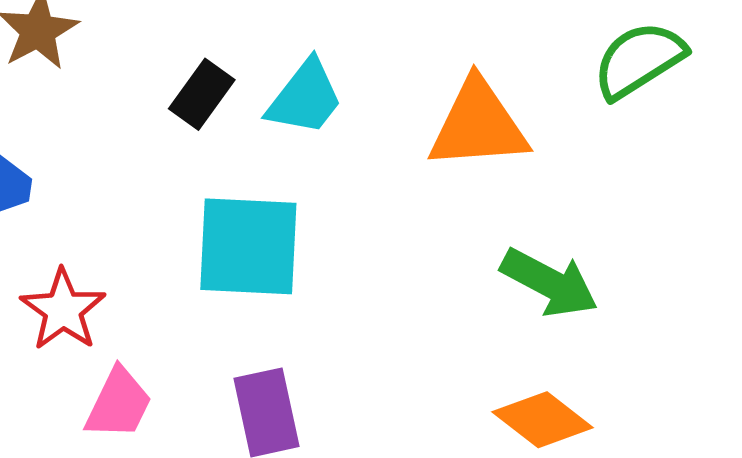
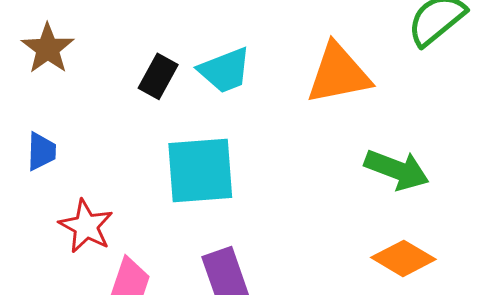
cyan trapezoid: (305, 98) -> (225, 70), turned 38

